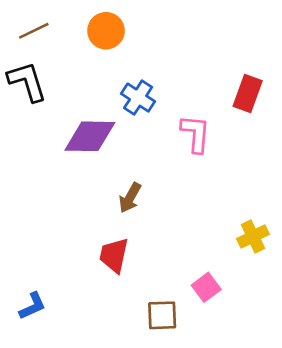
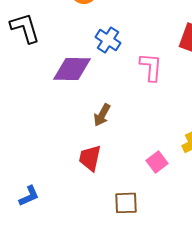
pink square: (206, 287) -> (157, 162), moved

